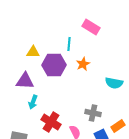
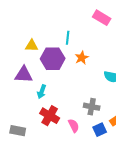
pink rectangle: (91, 27) -> (102, 18), moved
cyan arrow: (33, 102) -> (42, 92), moved

